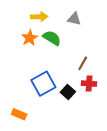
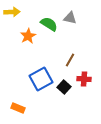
yellow arrow: (39, 17) -> (12, 12), moved
green semicircle: (52, 38) -> (49, 24), moved
brown line: (83, 63) -> (70, 60), moved

